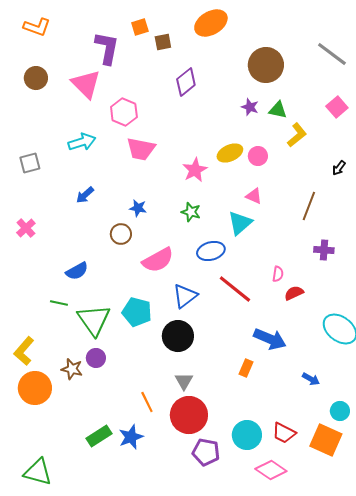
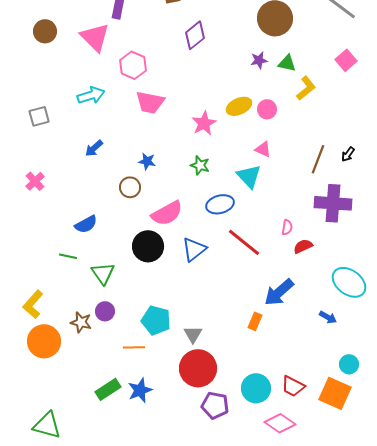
purple star: (250, 107) -> (259, 60), turned -30
black arrow: (339, 168) -> (348, 154), moved
cyan triangle: (240, 223) -> (249, 176), turned -32
purple cross: (324, 250) -> (333, 203), size x1.8
cyan pentagon: (137, 312) -> (156, 320), moved
green triangle: (94, 320) -> (103, 273), size x0.7
black circle: (178, 336) -> (148, 246), moved
blue arrow: (270, 339) -> (279, 292), turned 116
blue arrow: (311, 379) -> (328, 317), moved
orange line: (147, 402) -> (134, 347), moved, turned -65

